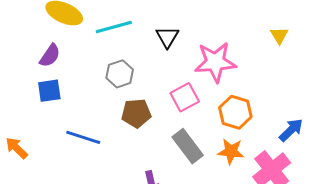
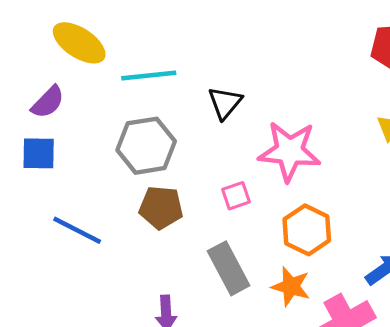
gray hexagon: (120, 74) -> (146, 146), size x1.4
pink square: (185, 97) -> (236, 196), size x0.7

